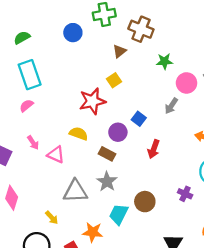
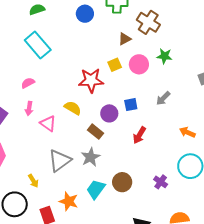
cyan rectangle: (30, 75) -> (38, 45), turned -32
pink circle: (187, 83) -> (139, 64), moved
pink semicircle: (26, 106) -> (28, 83), moved
blue square: (139, 119) -> (131, 105), turned 32
pink arrow: (33, 143) -> (29, 108), turned 32
gray triangle: (75, 191) -> (60, 161), turned -45

